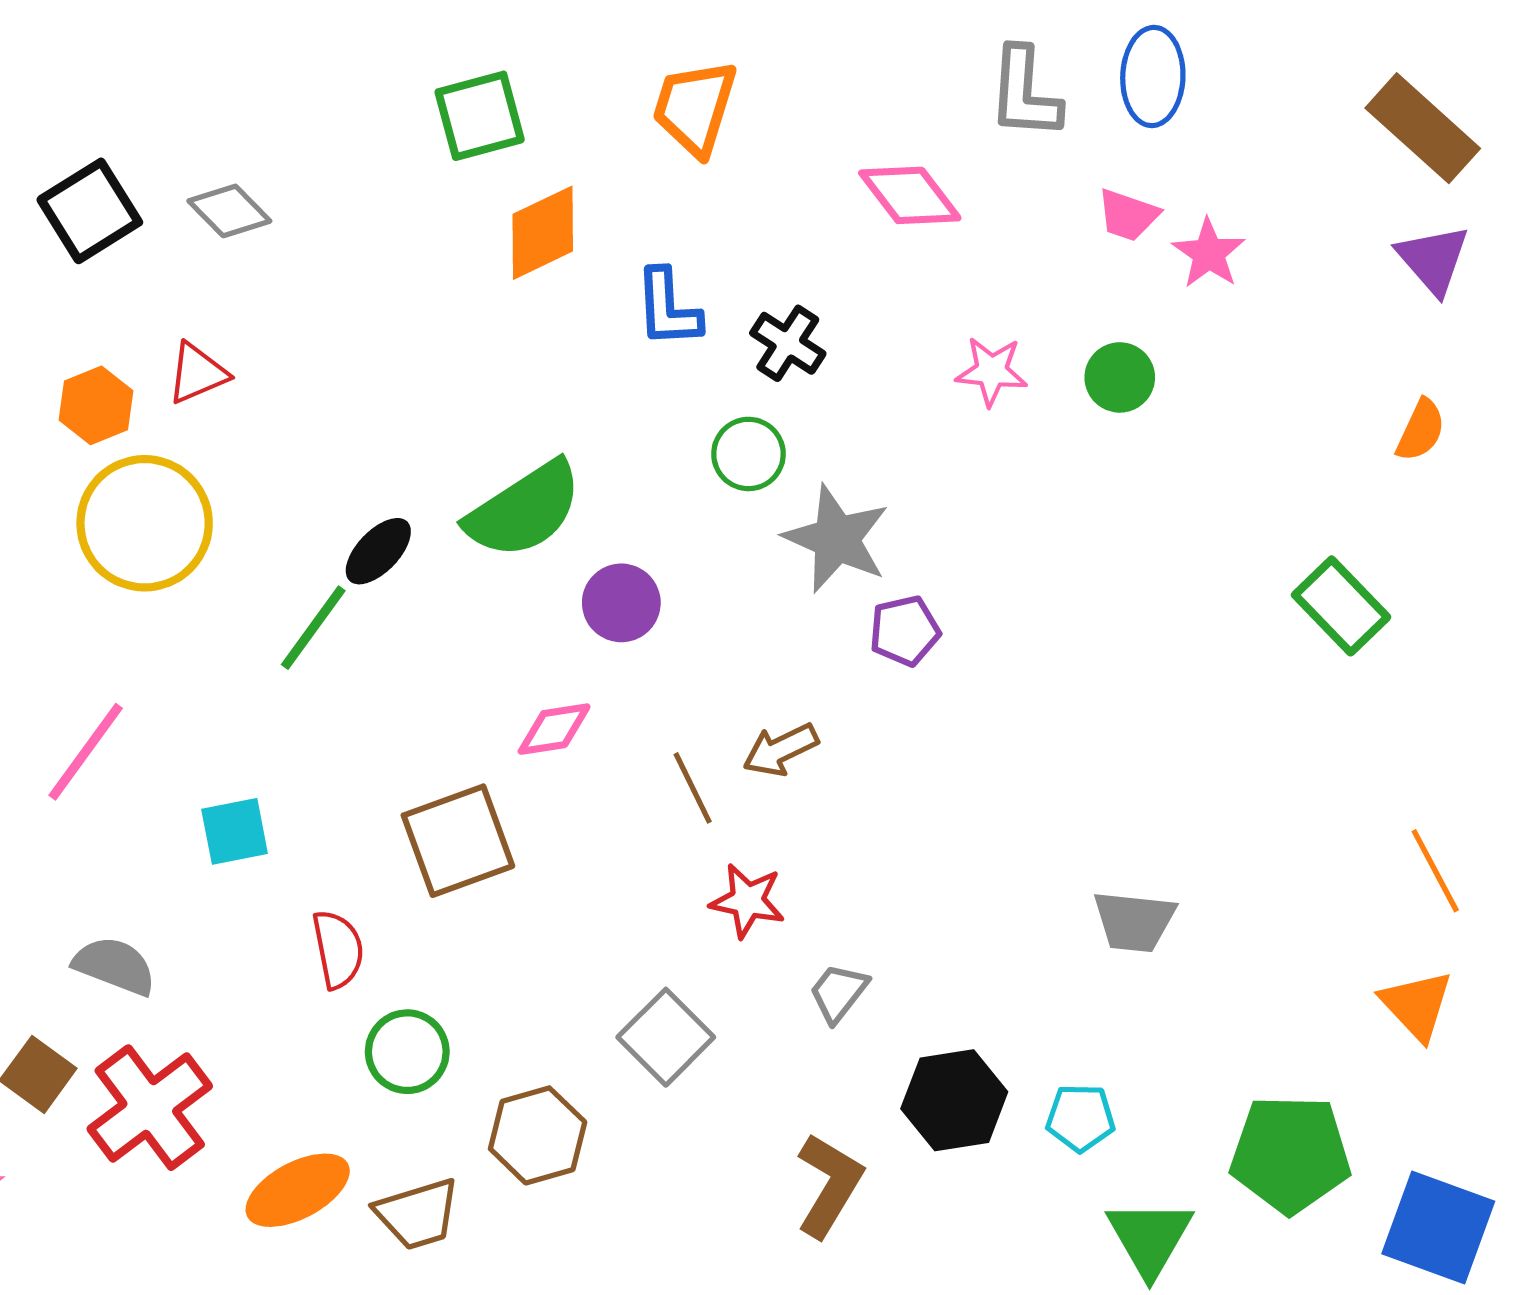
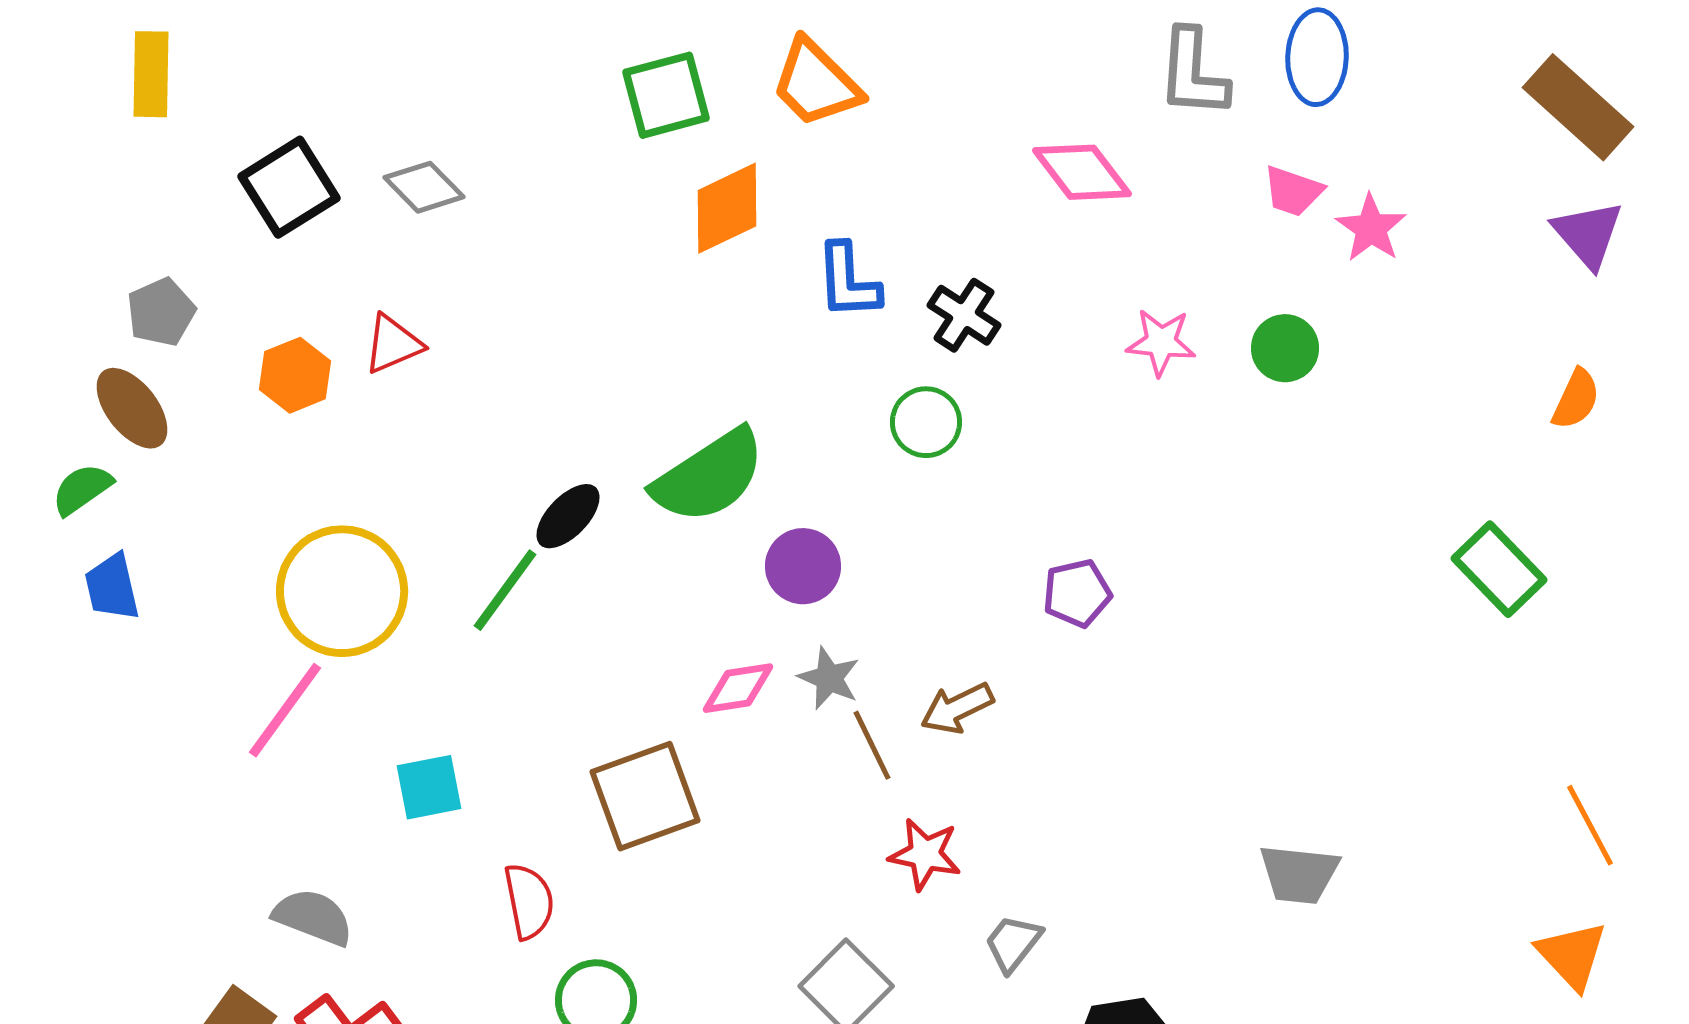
orange trapezoid: (695, 108) -> (816, 83), moved, turned -62
yellow circle: (145, 523) -> (342, 591), moved
gray star: (836, 539) -> (829, 678), moved, size x0.6

